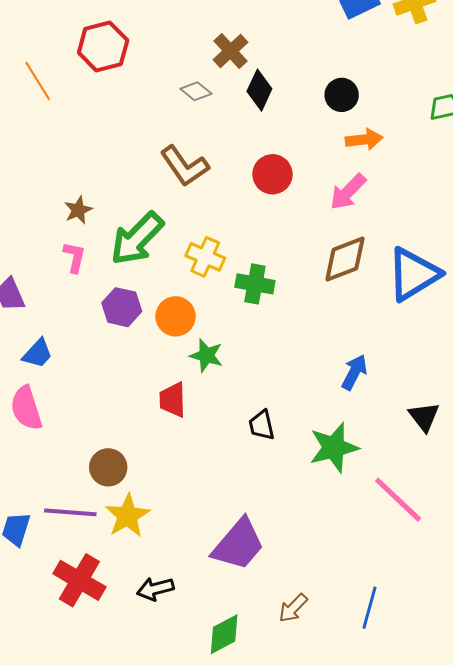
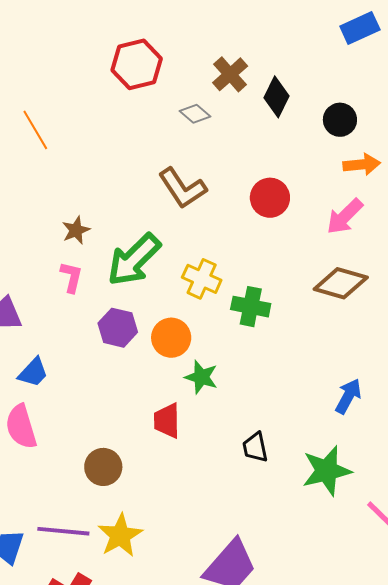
red hexagon: (103, 47) -> (137, 64), moved
orange line: (38, 81) -> (35, 130), moved
black diamond: (259, 90) -> (277, 97), moved
brown diamond: (345, 259) -> (341, 283), turned 36
brown circle: (108, 467) -> (103, 467), moved

